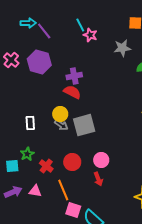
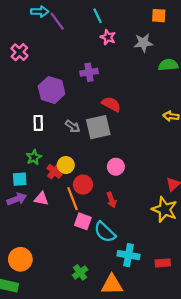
pink star: (90, 35) -> (108, 37), moved
purple hexagon: (39, 62) -> (52, 90), moved
red semicircle: (72, 92) -> (111, 104), moved
yellow circle: (60, 114) -> (66, 165), moved
red circle: (72, 162) -> (83, 185), moved
cyan square: (12, 166) -> (20, 179), moved
red arrow: (98, 179) -> (111, 200), moved

